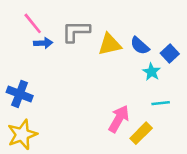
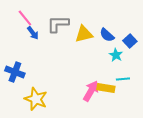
blue arrow: (43, 43) -> (33, 33), turned 56
yellow rectangle: (141, 133) -> (106, 88), moved, turned 54
yellow star: (22, 134) -> (36, 99), moved, turned -30

